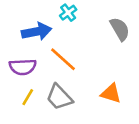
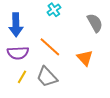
blue arrow: (37, 32) -> (16, 25), moved, turned 100
orange triangle: (111, 93) -> (85, 58), moved, turned 30

